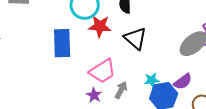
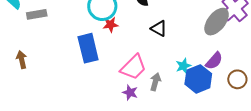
red star: (100, 26) -> (111, 25), moved, size x0.7
black triangle: (135, 38) -> (159, 28), size x0.7

